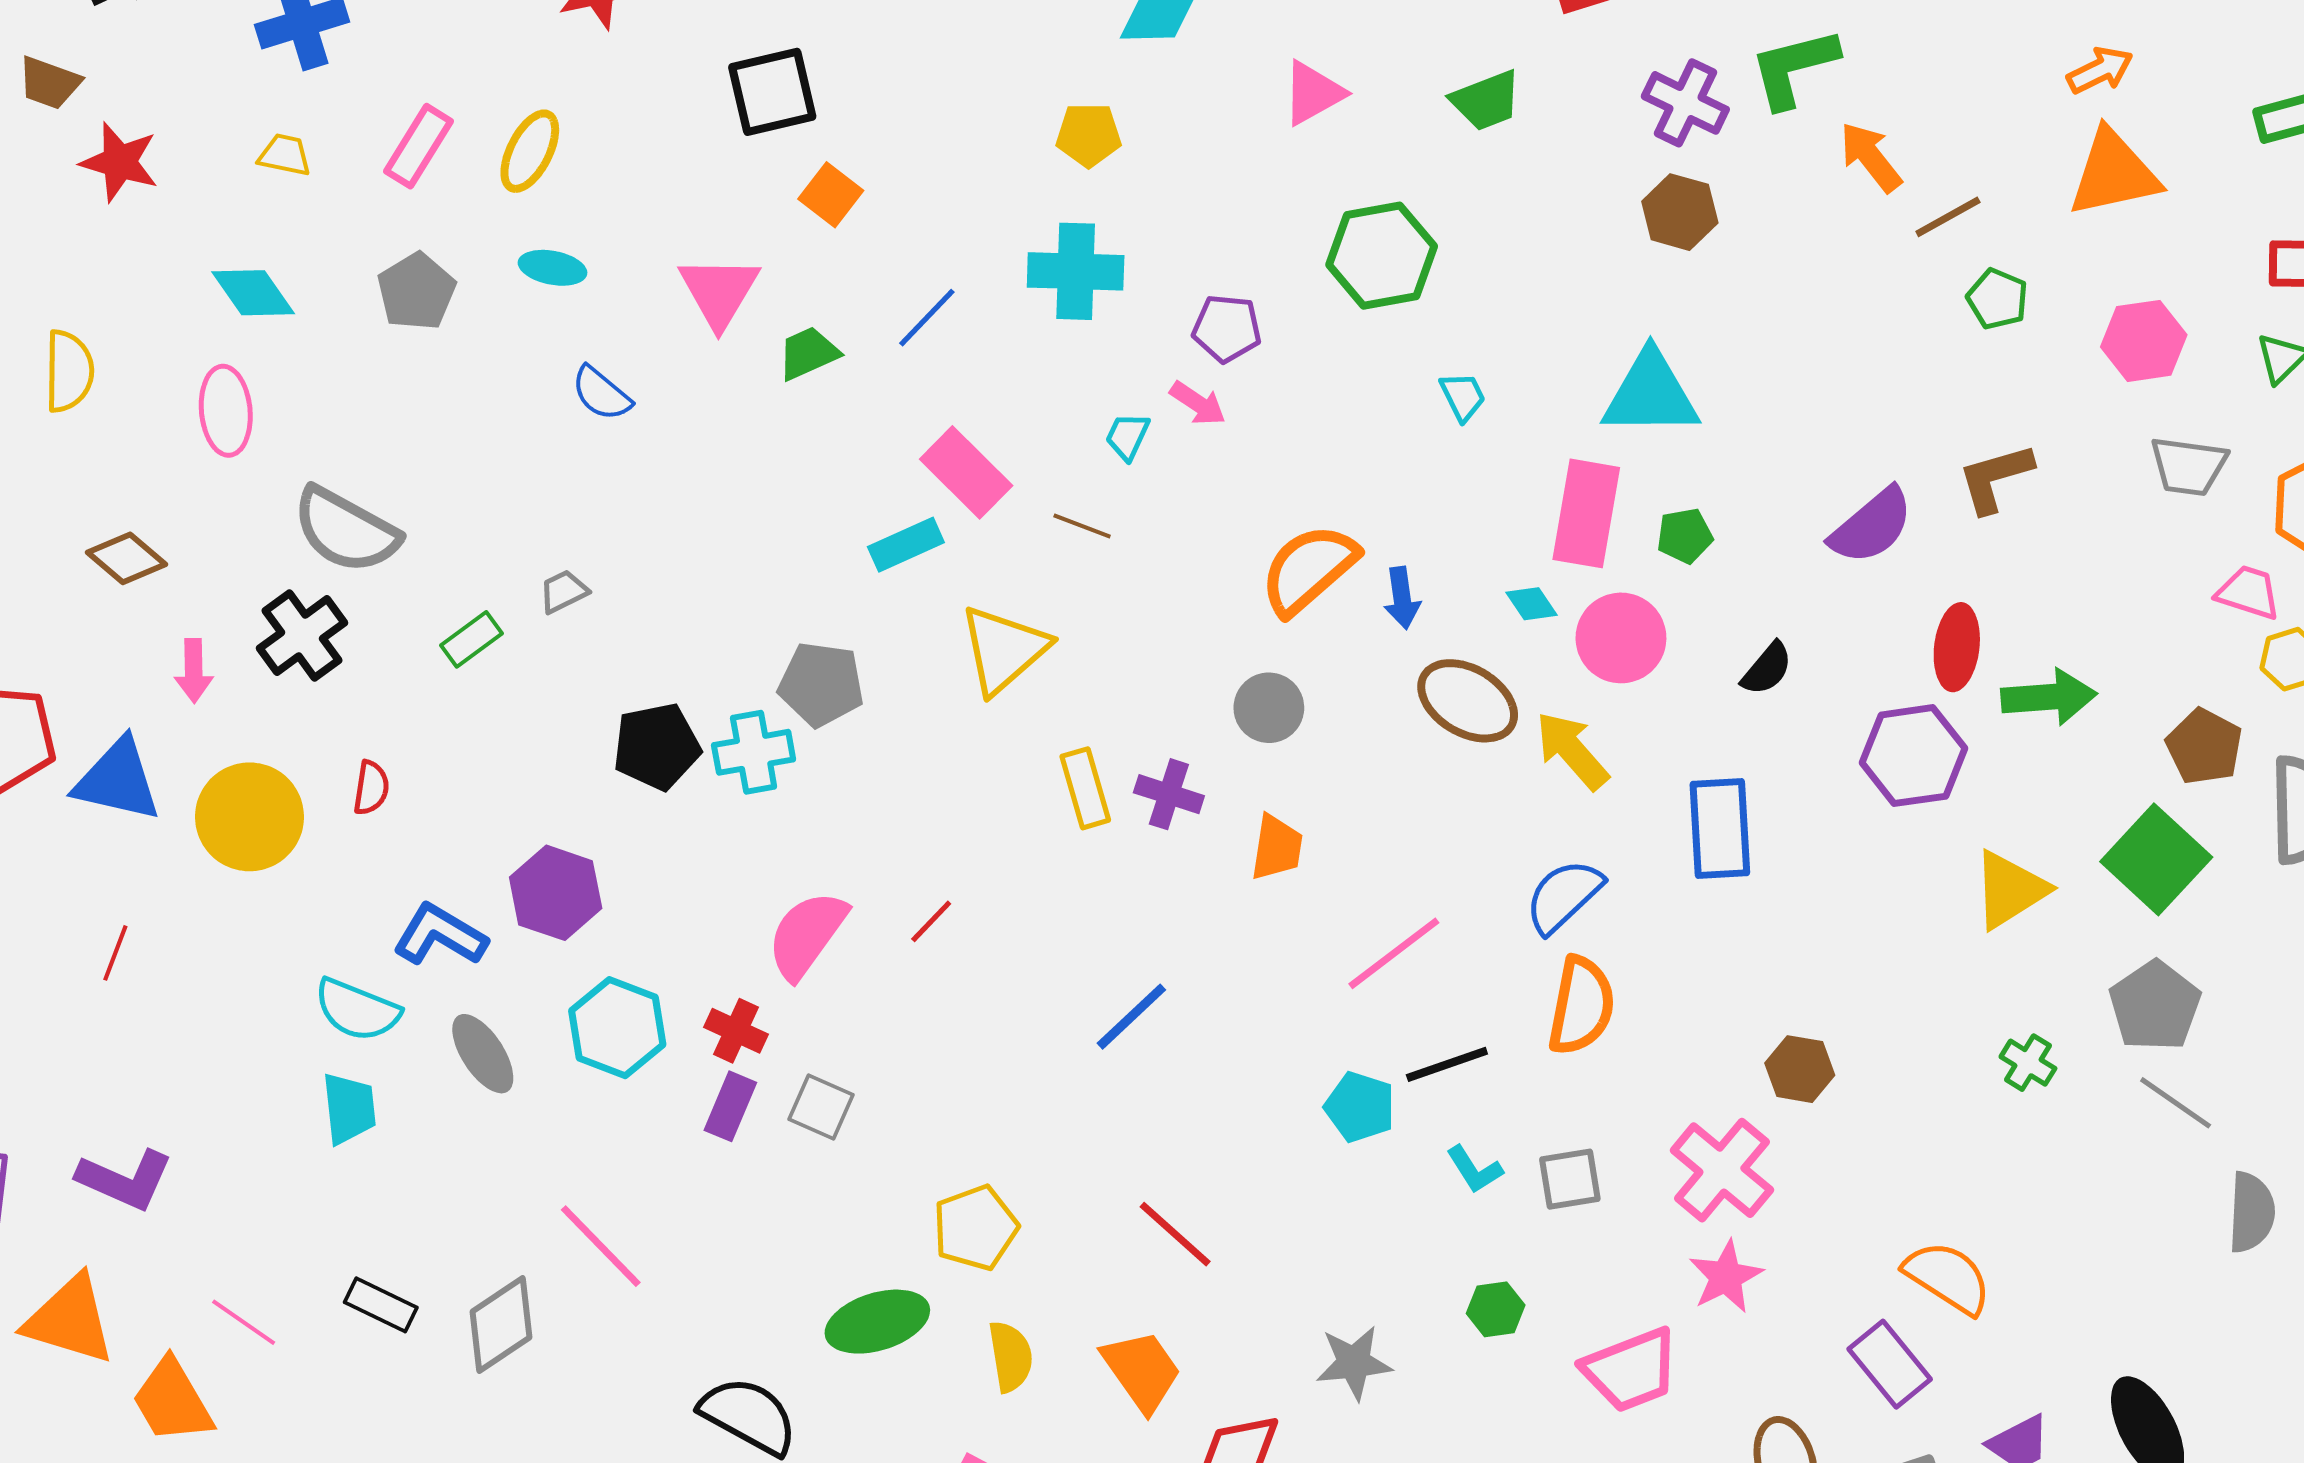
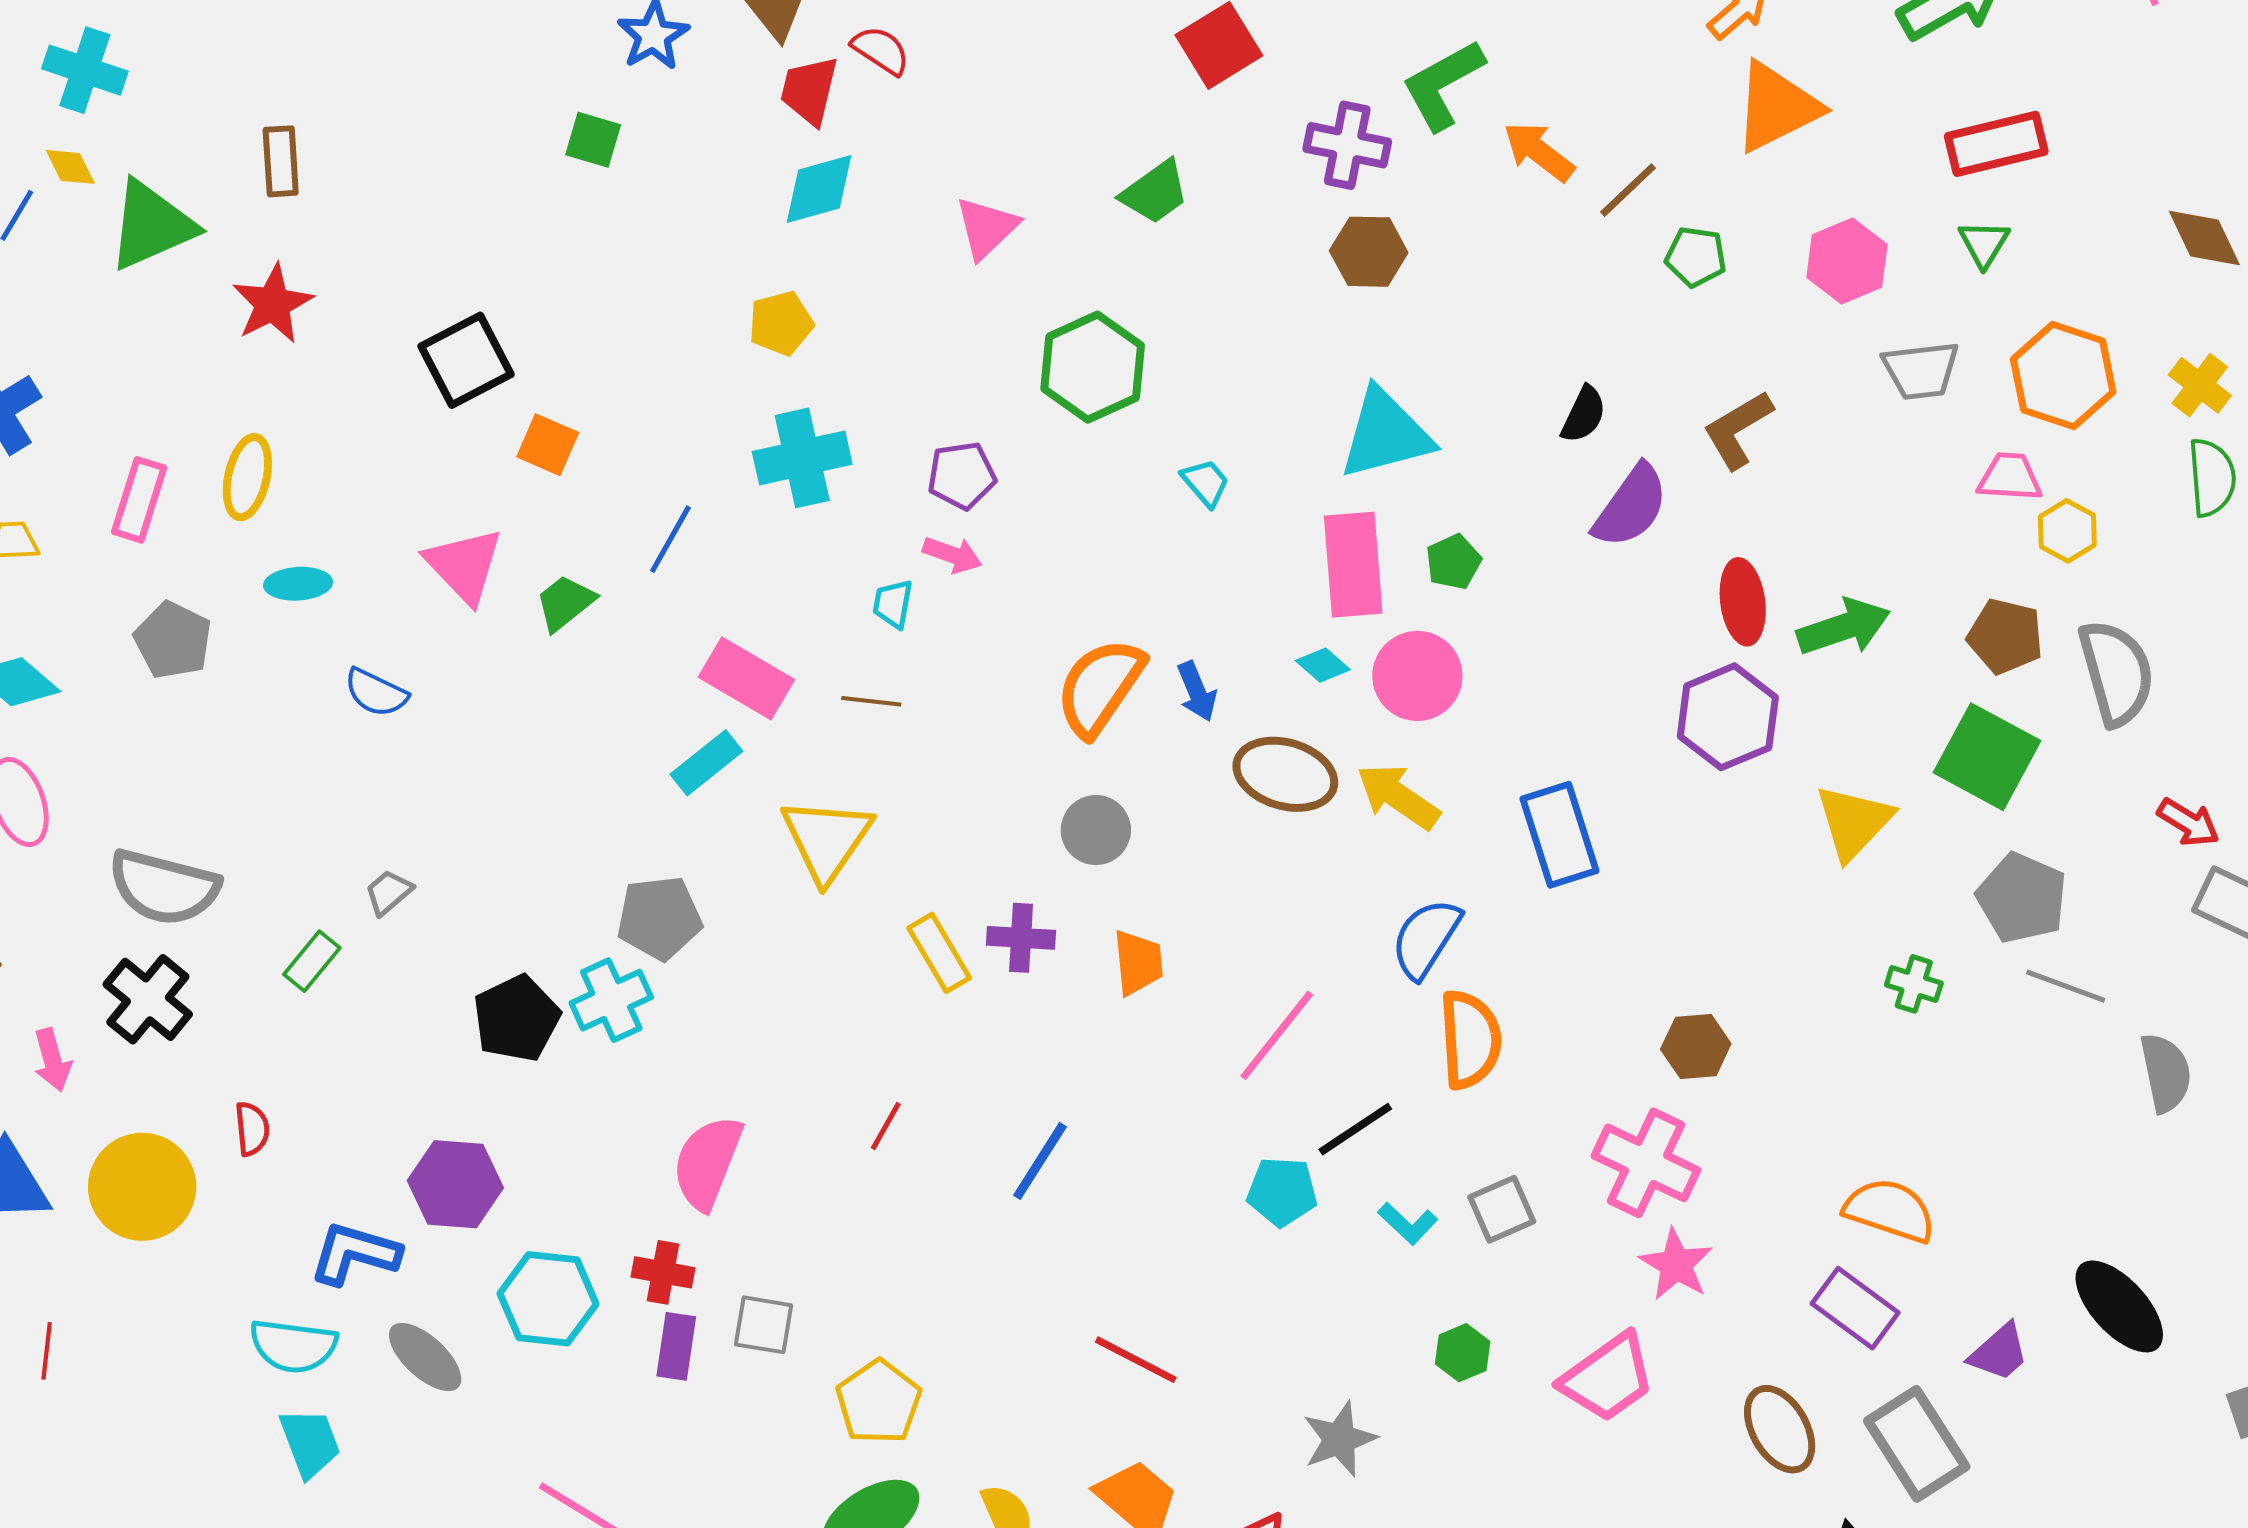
black semicircle: (1767, 669) -> (1584, 414), moved
red line: (931, 921) -> (886, 1126), moved
yellow pentagon: (975, 1228) -> (879, 1402), moved

